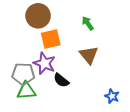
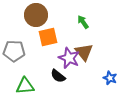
purple star: (44, 63) -> (69, 58), moved
gray pentagon: (23, 74) -> (14, 51), moved
blue star: (112, 96) -> (110, 78), moved

